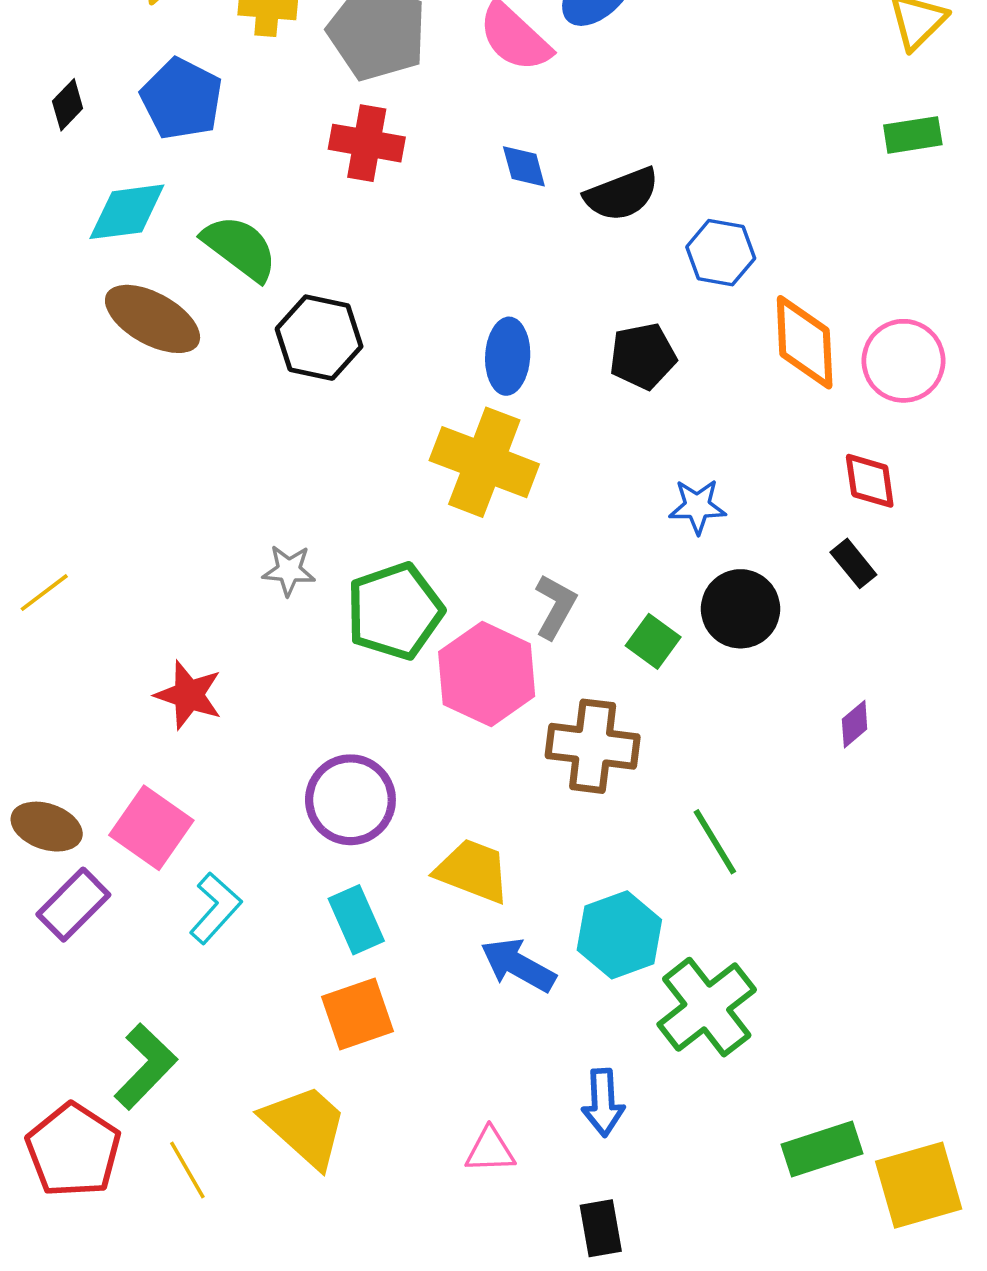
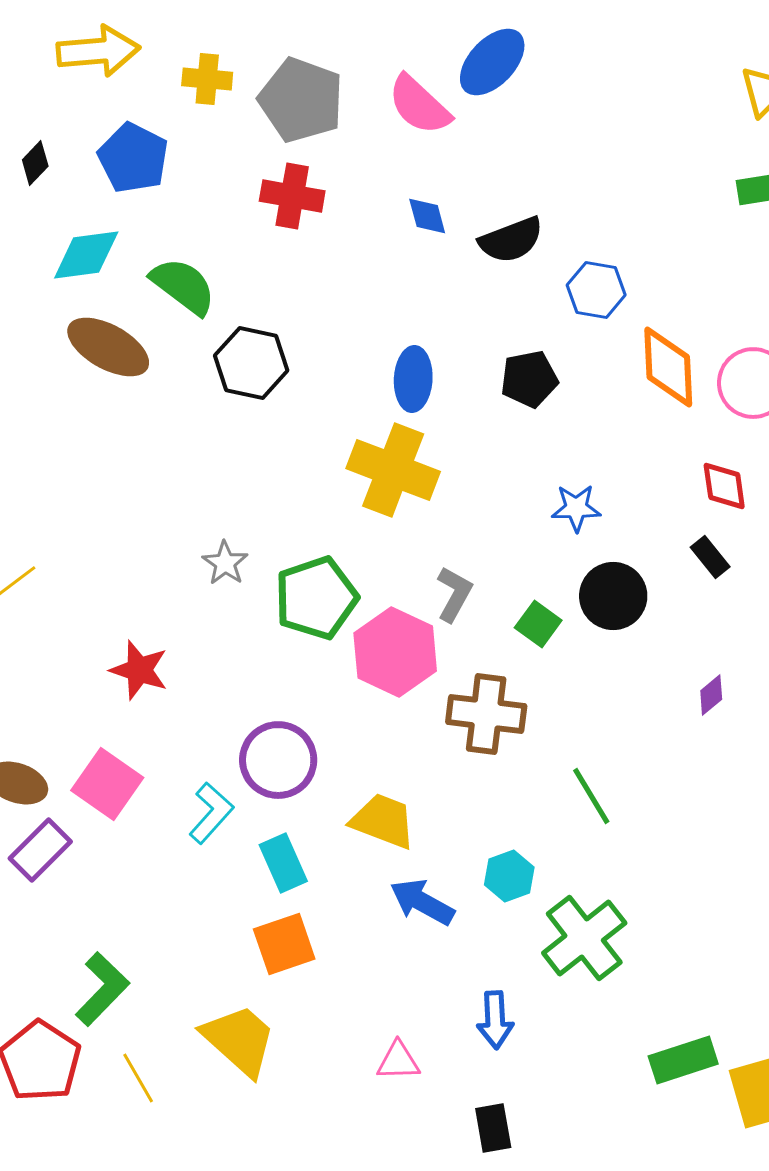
gray star: (289, 570) -> (225, 563), turned 30
cyan L-shape: (215, 908) -> (211, 813), moved
cyan hexagon: (619, 935) -> (509, 876), size x0.7

